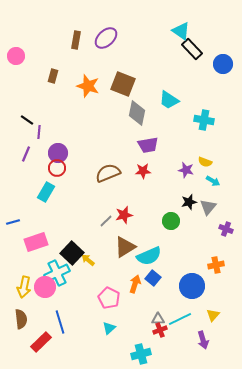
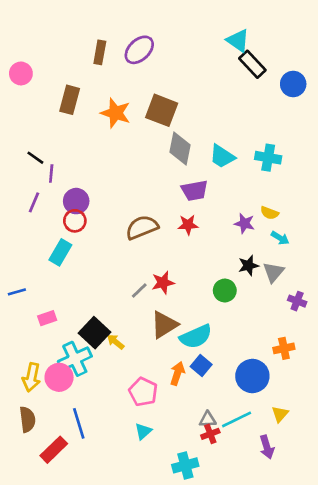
brown rectangle: (53, 76) -> (70, 100), size x1.5
cyan trapezoid: (169, 100) -> (222, 156), moved
pink rectangle: (36, 242) -> (47, 318), size x0.6

